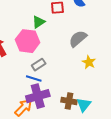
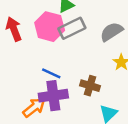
gray rectangle: (39, 65) -> (72, 28), moved, size x1.5
brown cross: (69, 101) -> (90, 86), moved

